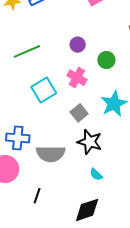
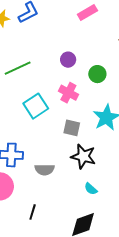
gray square: (79, 113) -> (72, 128), turned -36
gray semicircle: (51, 154) -> (45, 170), size x0.7

